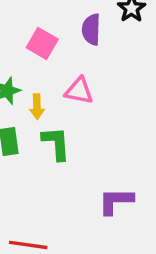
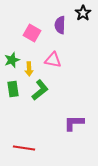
green L-shape: (56, 143) -> (40, 90), turned 55

